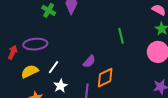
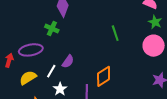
green cross: (49, 10) -> (52, 29), moved
purple semicircle: (89, 61) -> (68, 62), moved

